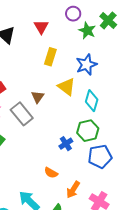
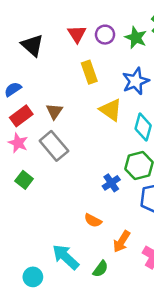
purple circle: (73, 14) -> (105, 35), moved
yellow rectangle: (50, 57) -> (89, 72), turned -36
brown triangle: (38, 97) -> (54, 111), moved

